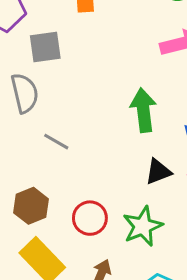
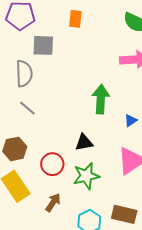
gray line: (56, 142) -> (27, 108), moved
black triangle: (158, 172) -> (84, 142), moved

